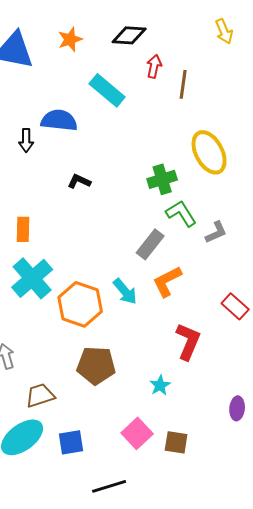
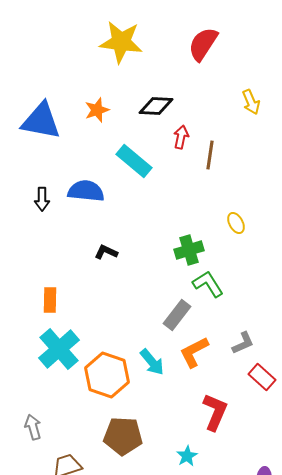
black arrow: (26, 140) -> (42, 199), moved
yellow ellipse: (209, 152) -> (236, 223), size x0.5
gray L-shape: (216, 232) -> (243, 343), moved

